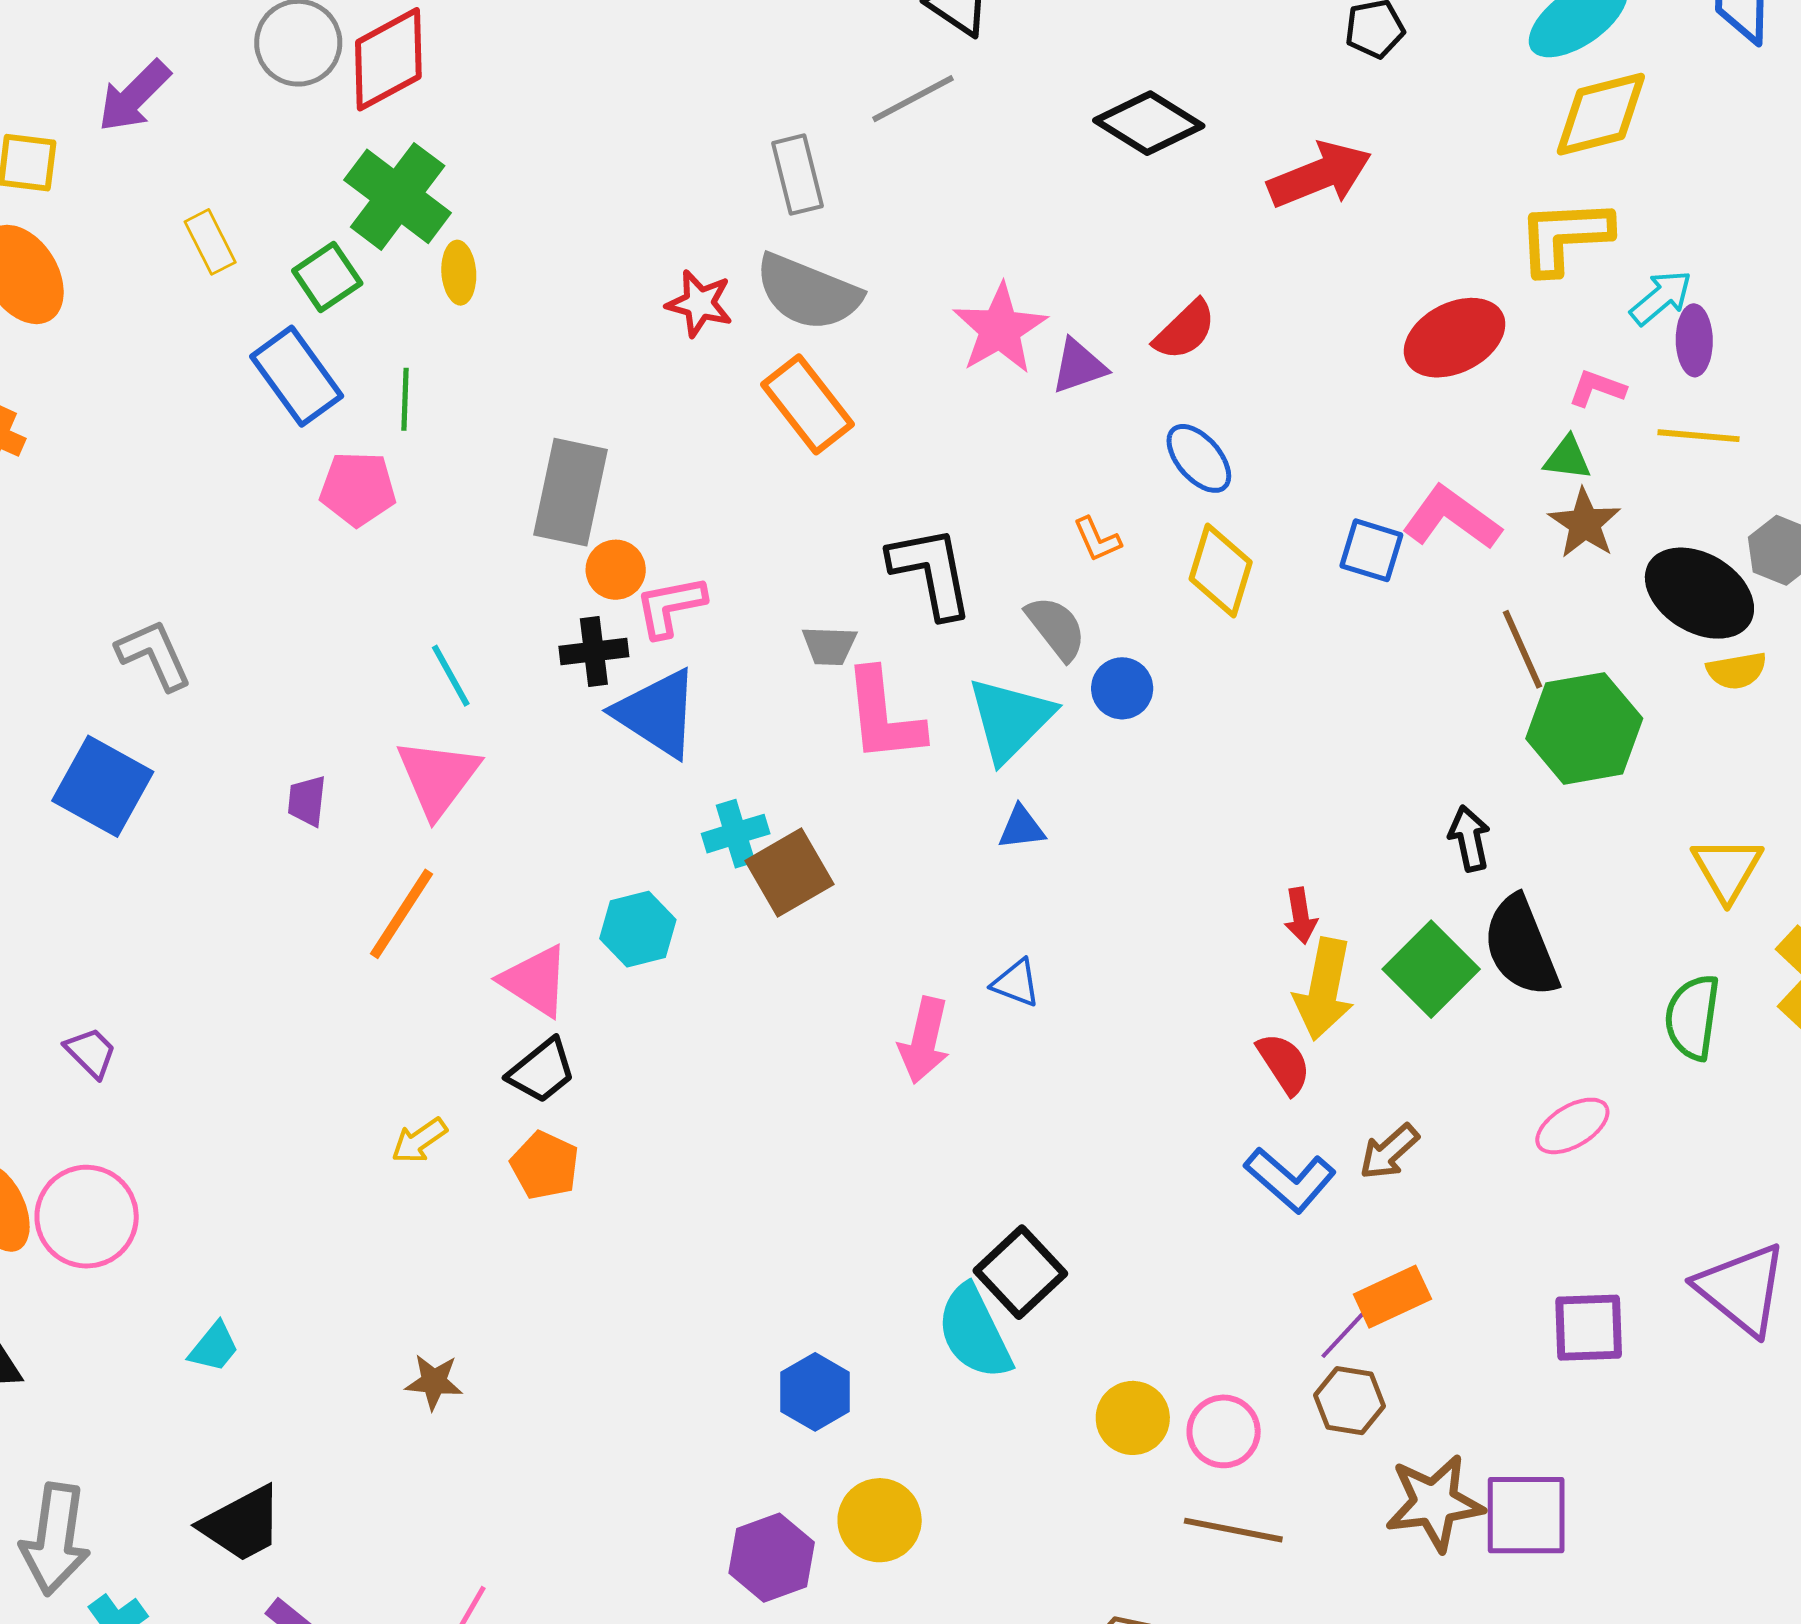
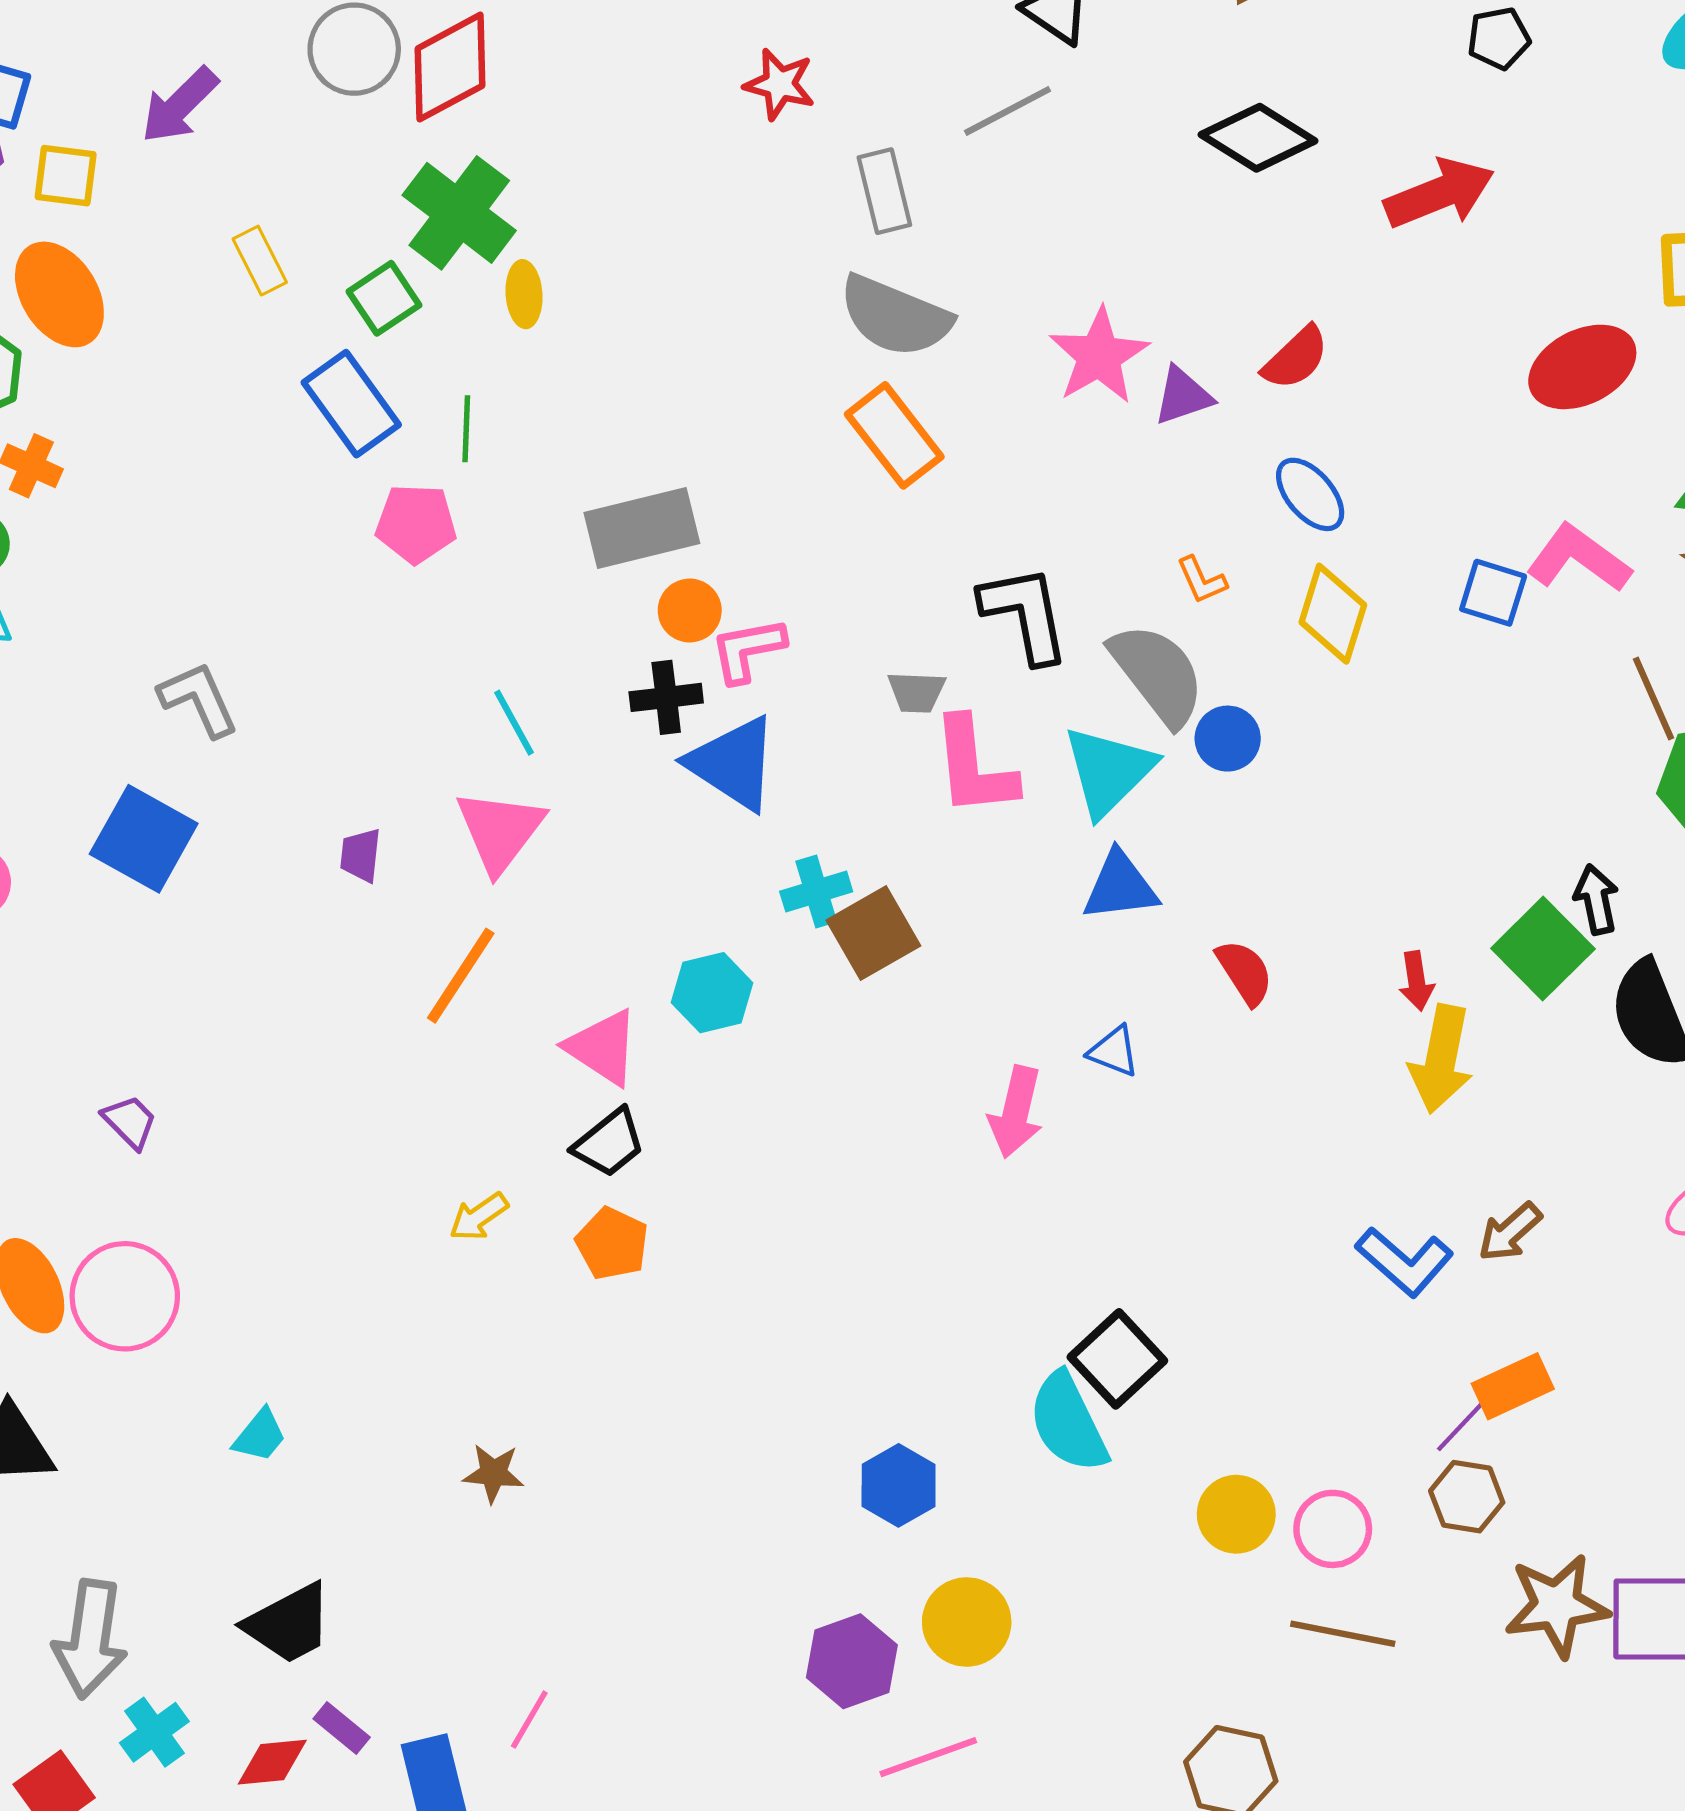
red star: (699, 303) -> (780, 84), moved
gray rectangle: (570, 492) -> (642, 528), turned 64
gray semicircle: (1056, 628) -> (1158, 674), size x1.5
blue triangle: (1022, 828) -> (1120, 886), size x1.5
green square: (1431, 969) -> (1543, 949), moved
red semicircle: (1284, 1063) -> (1245, 972), moved

